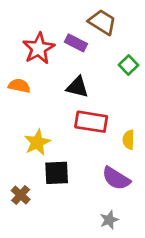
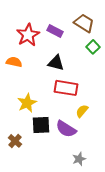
brown trapezoid: (102, 22) -> (84, 23), moved
yellow semicircle: (129, 140) -> (82, 111), moved, turned 40
purple semicircle: (116, 178) -> (66, 129), moved

